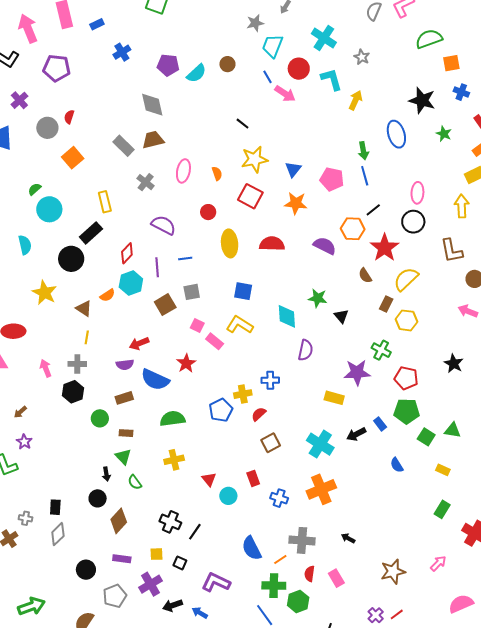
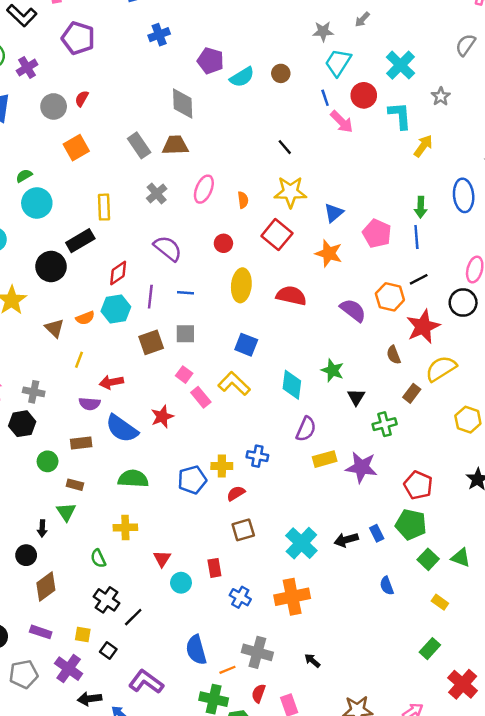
yellow hexagon: (406, 320) -> (468, 420), moved
yellow line: (87, 337) -> (79, 360), moved
green cross: (381, 350) -> (385, 424), moved, turned 36
yellow rectangle: (334, 398) -> (325, 459), moved, turned -42
green semicircle: (135, 482) -> (98, 558), moved
purple cross: (150, 584) -> (69, 669), turned -35

